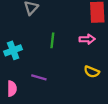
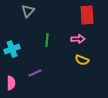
yellow semicircle: (92, 72) -> (82, 60), moved
purple line: (39, 77) -> (35, 73), turned -40

